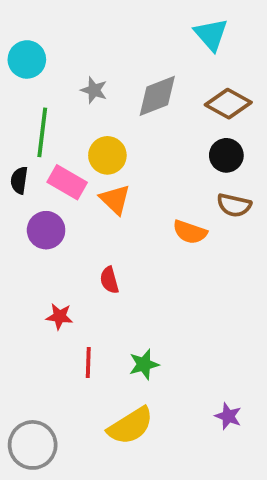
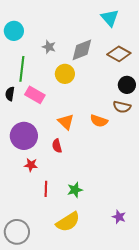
yellow circle: (107, 155) -> (65, 74), moved
black circle: (226, 155) -> (127, 85), moved
orange triangle: (115, 199) -> (66, 122), moved
purple circle: (46, 230) -> (24, 136), moved, size x1.4

